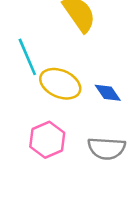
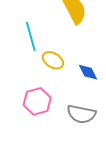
yellow ellipse: (60, 84) -> (53, 60), size x0.7

